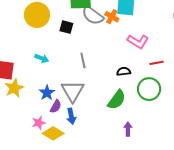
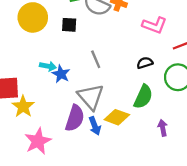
blue star: (47, 93) -> (61, 74), moved
purple semicircle: (56, 106) -> (75, 118), size x1.6
pink star: (39, 123) -> (38, 141), moved, size x1.6
yellow diamond: (53, 133) -> (117, 117), moved

